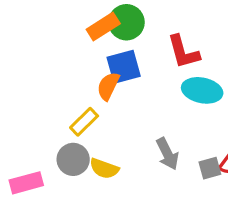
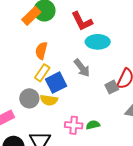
blue square: (124, 67) -> (56, 83), moved
yellow rectangle: (84, 122) -> (42, 73), moved
gray arrow: (167, 154) -> (82, 68), moved

